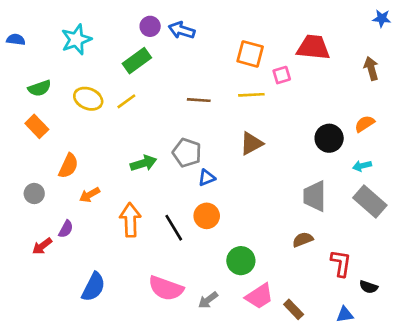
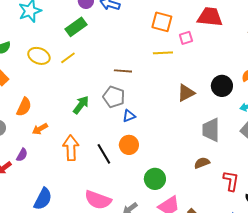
brown line: (199, 100) -> (123, 71), moved
brown triangle: (251, 143) -> (186, 93), moved
green arrow: (143, 163) -> (81, 105), turned -36

